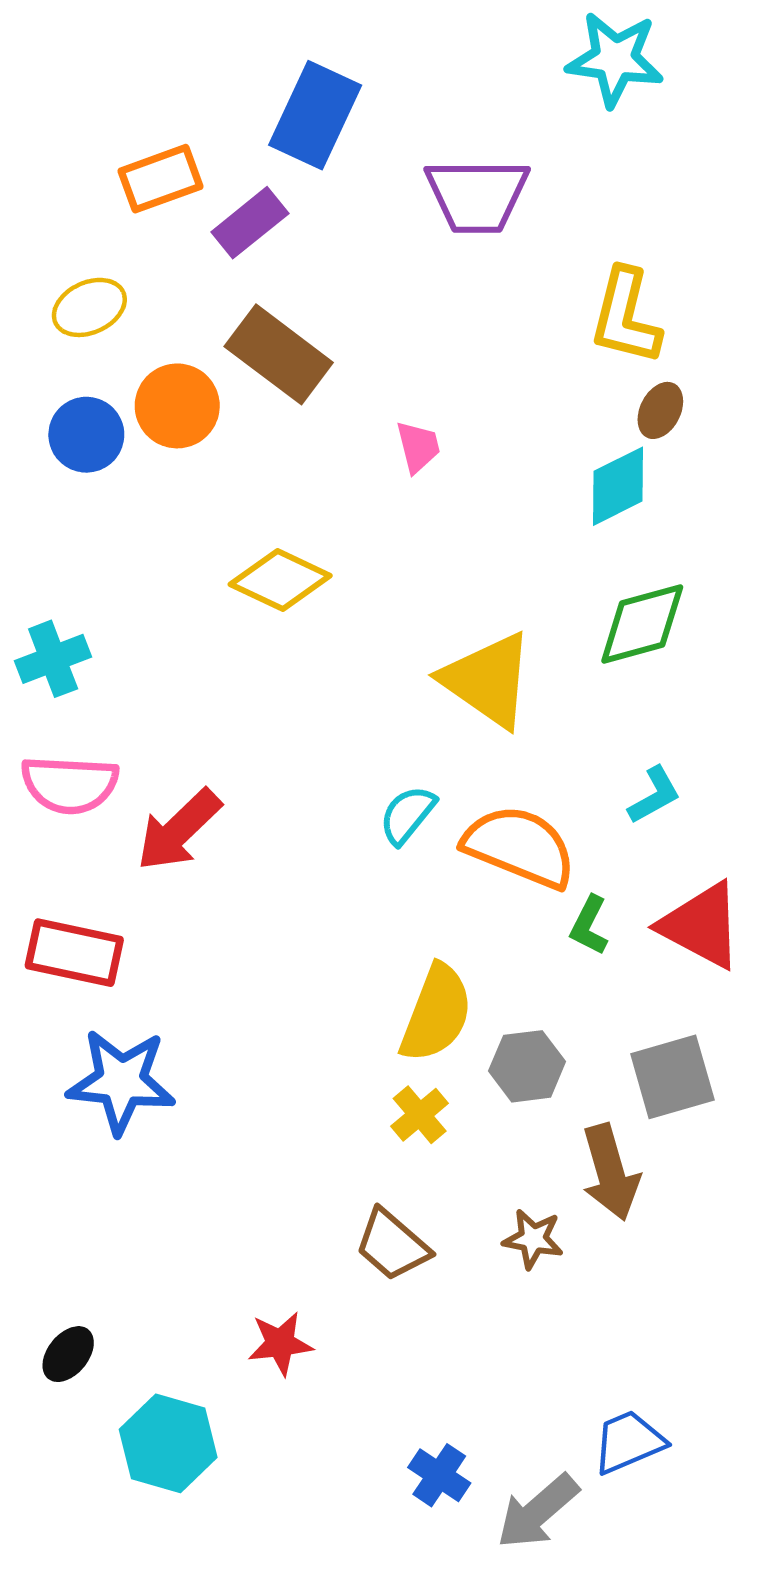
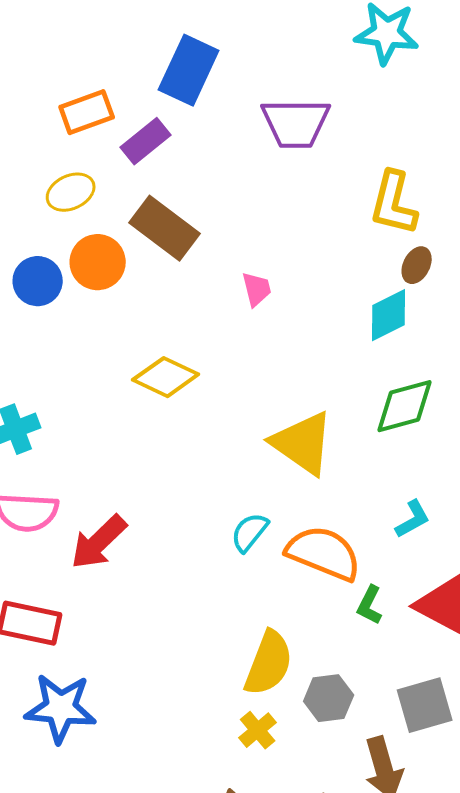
yellow ellipse: (89, 307) -> (71, 192), moved

